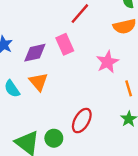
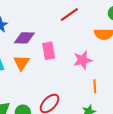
pink rectangle: (65, 44) -> (49, 51), moved

